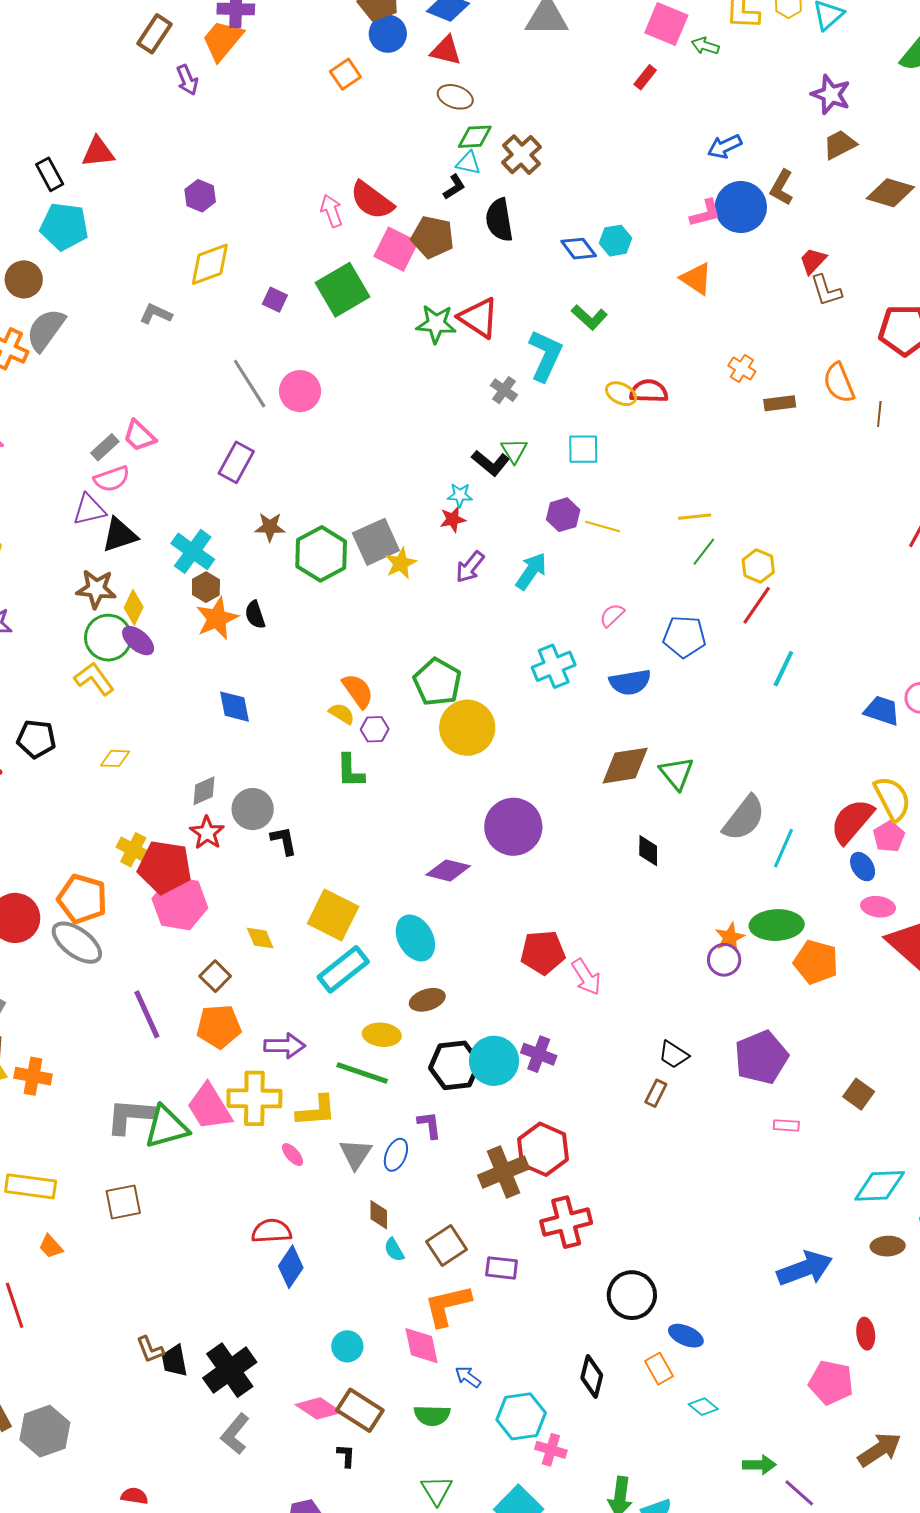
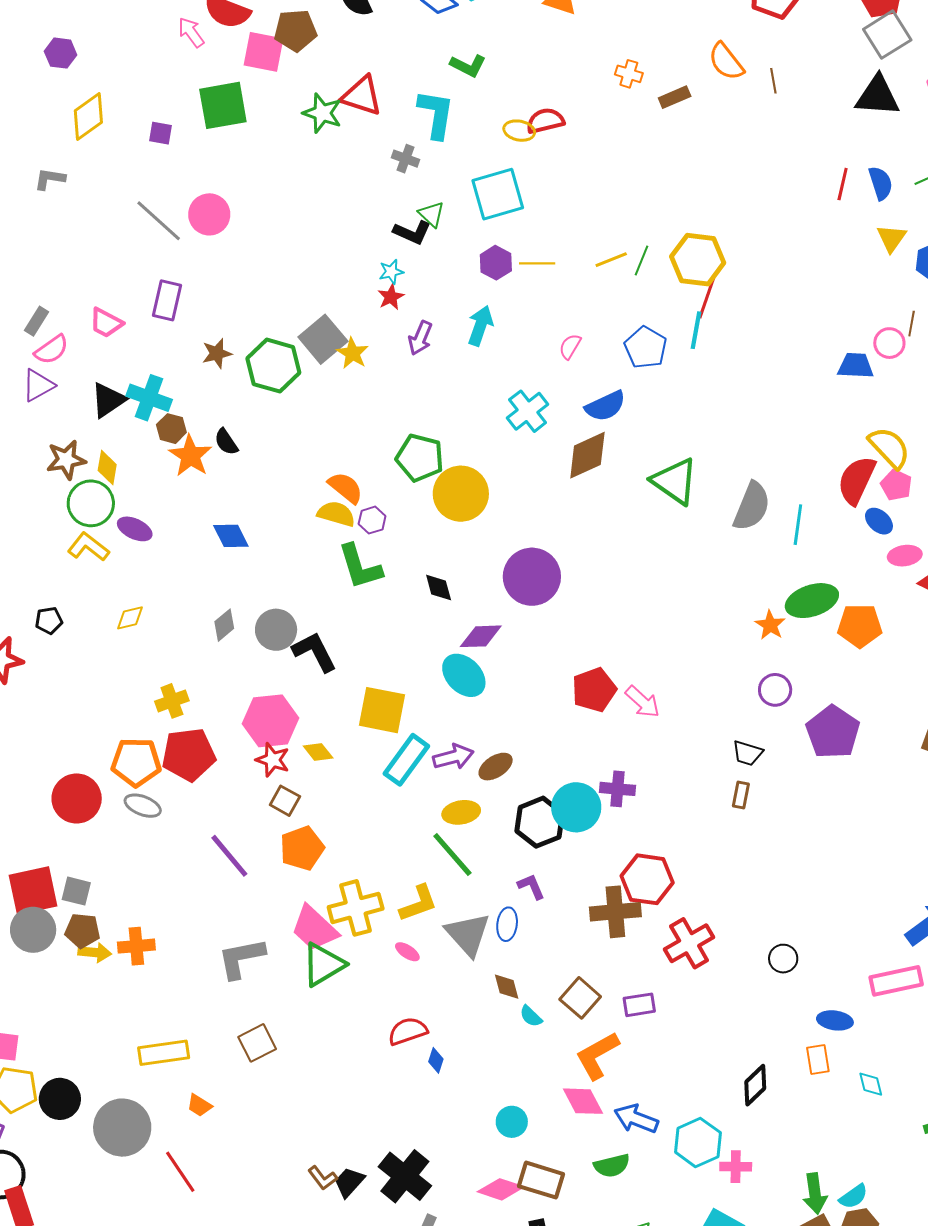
green square: (342, 290) -> (223, 105), turned 36
green star: (436, 324) -> (322, 113), turned 30
pink trapezoid: (139, 436) -> (106, 323), moved
cyan square: (583, 449) -> (498, 194), size x1.6
yellow line: (695, 517) -> (611, 260), moved
black triangle: (119, 535) -> (108, 400), moved
yellow hexagon: (758, 566) -> (698, 260), size x1.6
blue pentagon: (684, 637) -> (646, 348), turned -30
purple ellipse: (138, 641) -> (135, 529), moved
cyan line: (783, 669) -> (696, 330), moved
yellow semicircle: (342, 714) -> (336, 514), size x1.4
black pentagon: (36, 739) -> (49, 620), size x0.7
brown diamond: (625, 766) -> (587, 455), moved
green L-shape: (350, 771) -> (360, 567), size x1.4
green triangle: (677, 773) -> (675, 481), size x1.4
red star: (207, 833) -> (273, 760), moved
black L-shape: (284, 841) -> (315, 652), size x1.5
yellow cross: (133, 850) -> (172, 701), turned -32
black diamond: (648, 851) -> (439, 588), moved
red pentagon: (165, 867) -> (189, 755), moved
pink hexagon: (180, 903) -> (271, 721), moved
cyan ellipse: (415, 938) -> (464, 675), moved
gray ellipse: (77, 943) -> (143, 806), size x0.7
purple circle: (724, 960) -> (775, 690), moved
purple arrow: (285, 1046) -> (453, 757), moved
green line: (362, 1073) -> (452, 855), turned 46
pink rectangle: (786, 1125) -> (896, 981), moved, size x2.0
green triangle: (166, 1127) -> (323, 965), moved
gray triangle: (356, 1154) -> (468, 934), size x1.4
brown cross: (504, 1172) -> (615, 912), turned 33
blue diamond: (291, 1267) -> (436, 1060), size x0.6
black circle: (632, 1295) -> (783, 959), moved, size x0.6
black trapezoid: (175, 1361) -> (349, 1182), turned 68
orange rectangle: (659, 1369) -> (818, 1059), turned 36
blue arrow: (468, 1377) -> (636, 1119), size x1.6
black diamond: (592, 1377) -> (755, 1085), turned 48
cyan diamond: (703, 1407) -> (871, 1084), turned 52

